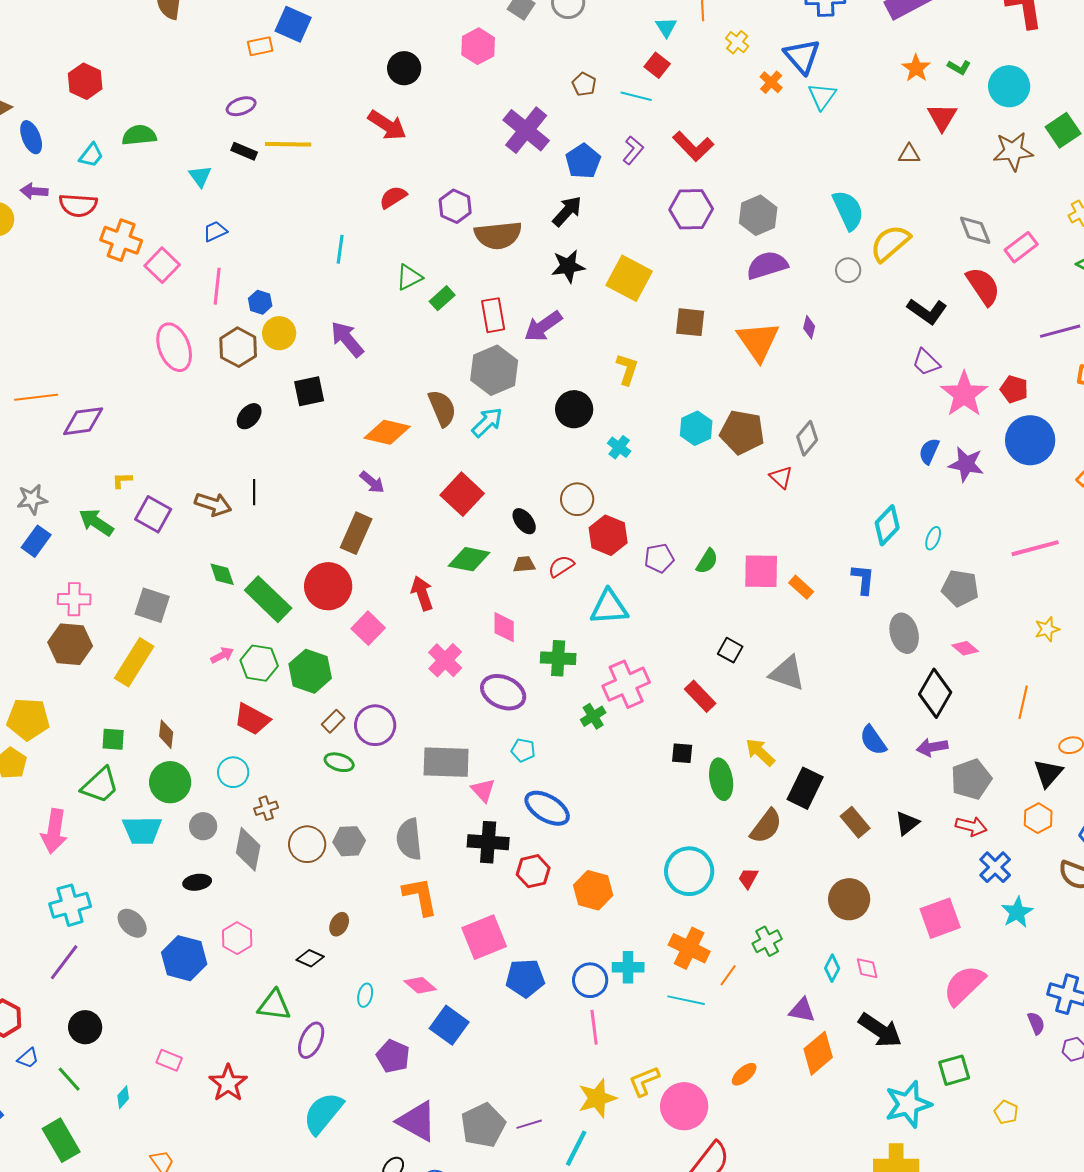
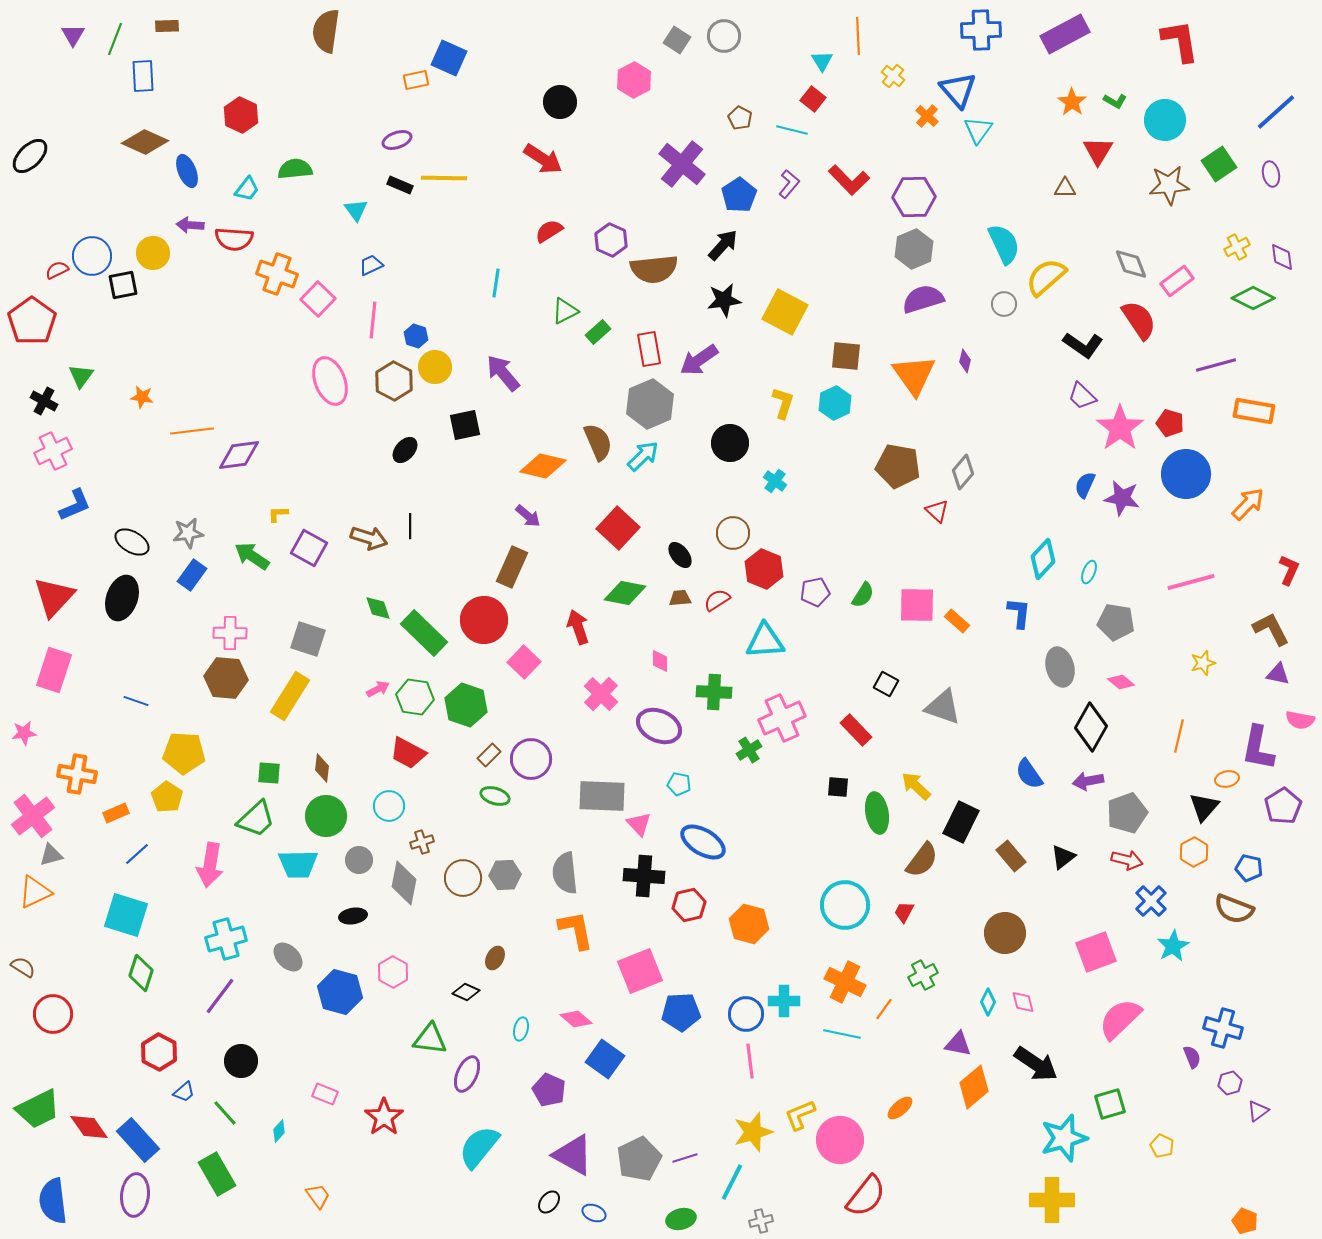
purple hexagon: (691, 209) -> (914, 197), moved
cyan hexagon: (696, 428) -> (835, 403), moved
pink diamond: (504, 627) -> (660, 661), size x0.7

